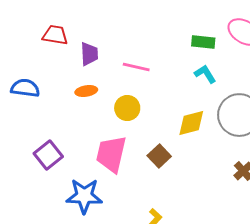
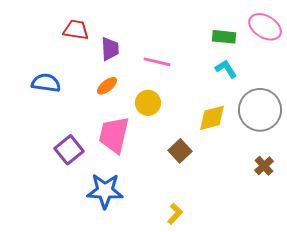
orange ellipse: (86, 91) -> (107, 86), turned -30
pink trapezoid: (111, 154) -> (114, 135), moved

